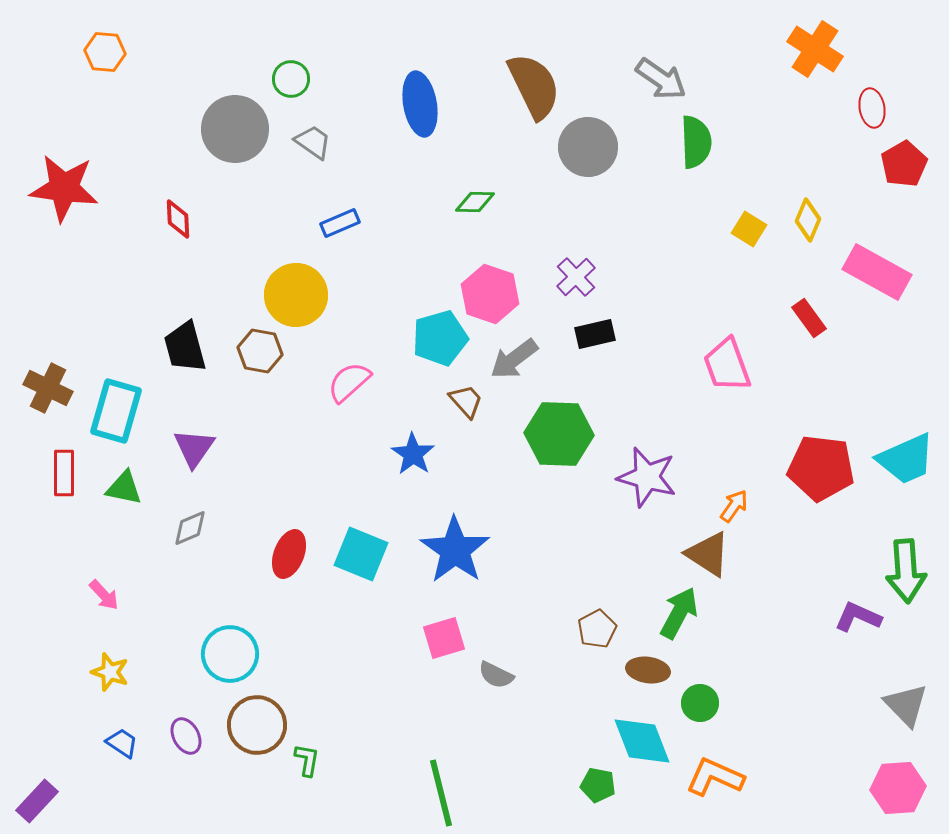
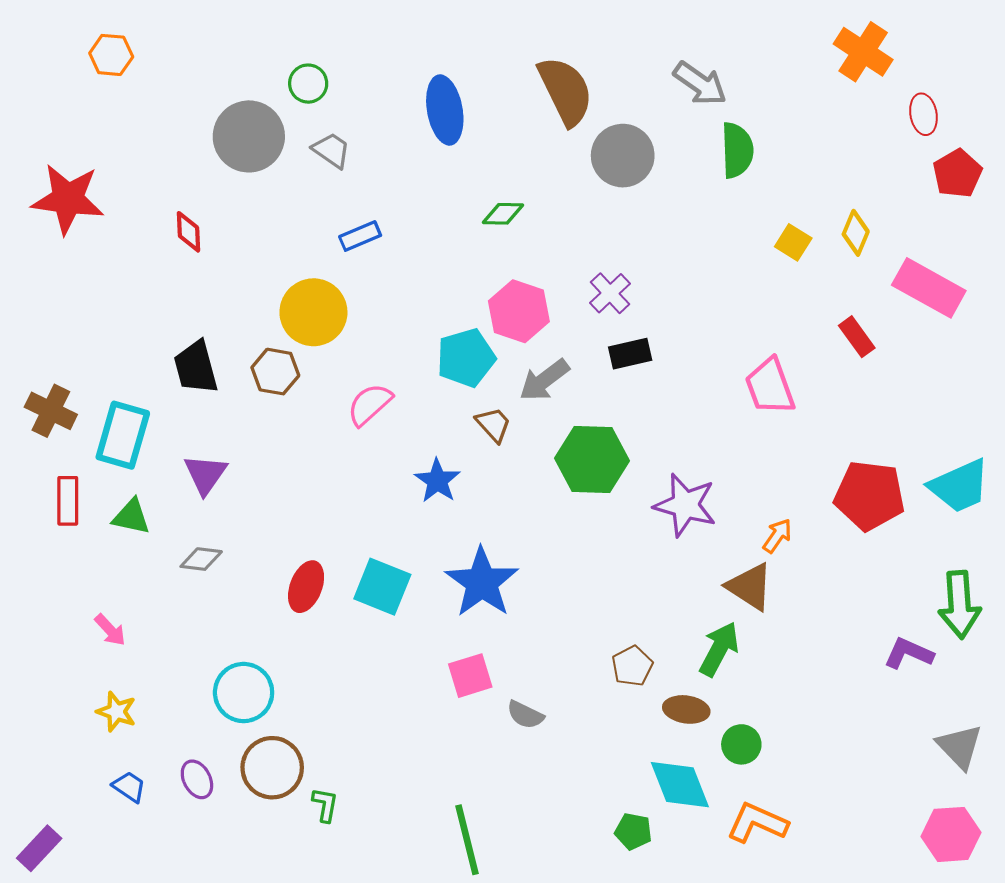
gray diamond: (190, 528) -> (201, 559), turned 30

